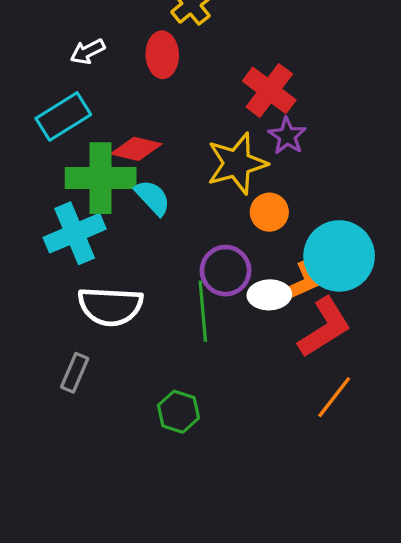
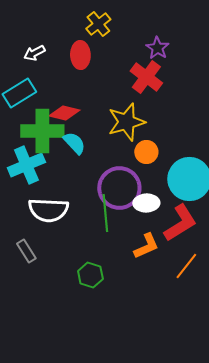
purple star: (287, 136) -> (157, 48), moved
purple circle: (226, 271) -> (119, 188), size x1.4
orange L-shape: (302, 282) -> (146, 246), moved
gray rectangle: (75, 373) -> (26, 251), turned -55

